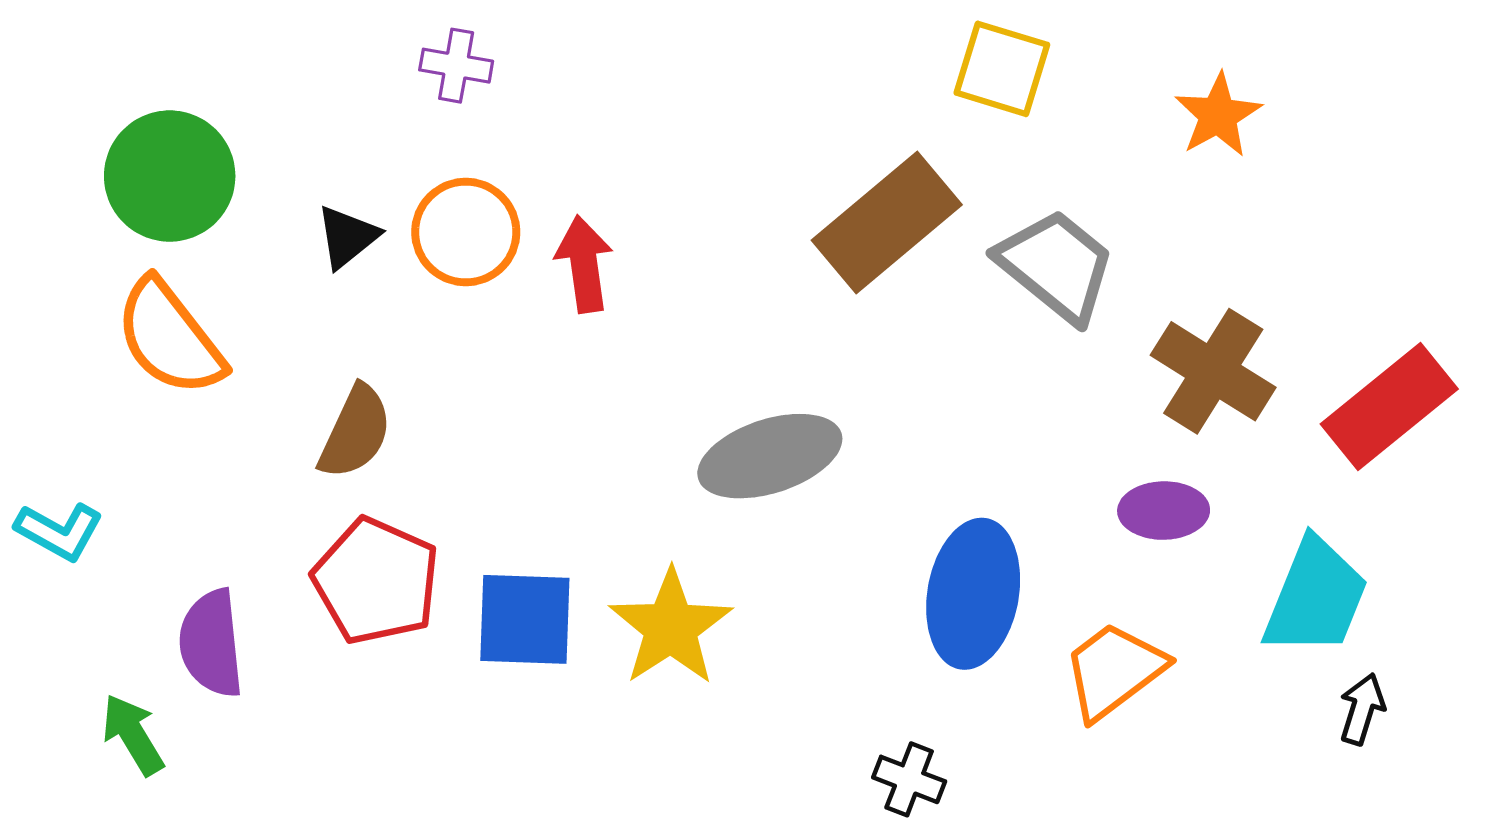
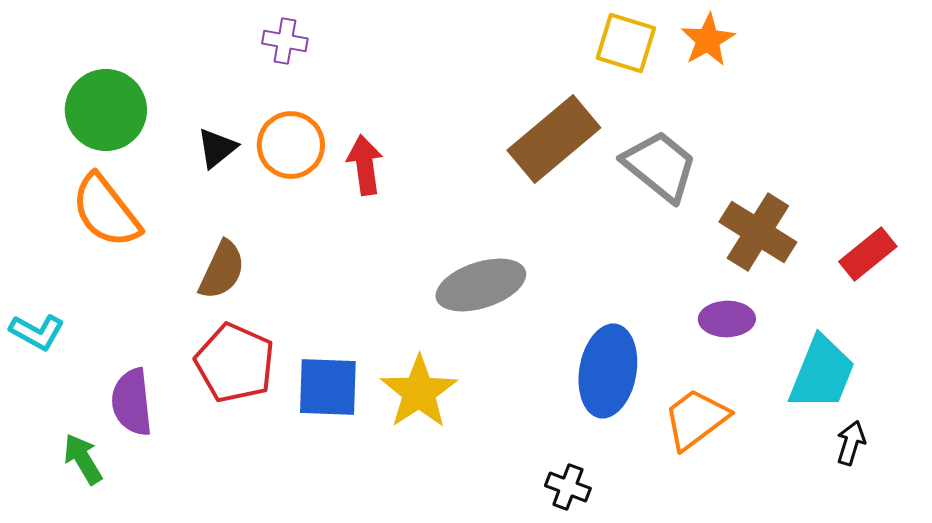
orange star: (1218, 115) -> (708, 40), moved
red rectangle: (1389, 406) -> (868, 254), size x0.7

